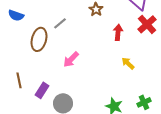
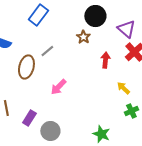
yellow arrow: (128, 63) -> (123, 88), moved
green cross: (144, 102) -> (131, 111), moved

